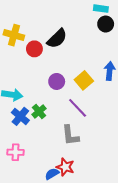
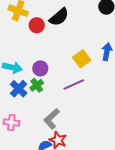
purple circle: (57, 81) -> (40, 68), moved
purple line: (78, 108) -> (74, 85), turned -75
gray L-shape: (70, 135) -> (52, 119), moved, turned 50

